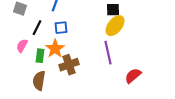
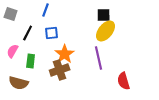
orange star: (55, 49) -> (65, 54), moved
red semicircle: (133, 76) -> (124, 81), turned -66
brown semicircle: (39, 81) -> (19, 83), moved, turned -84

